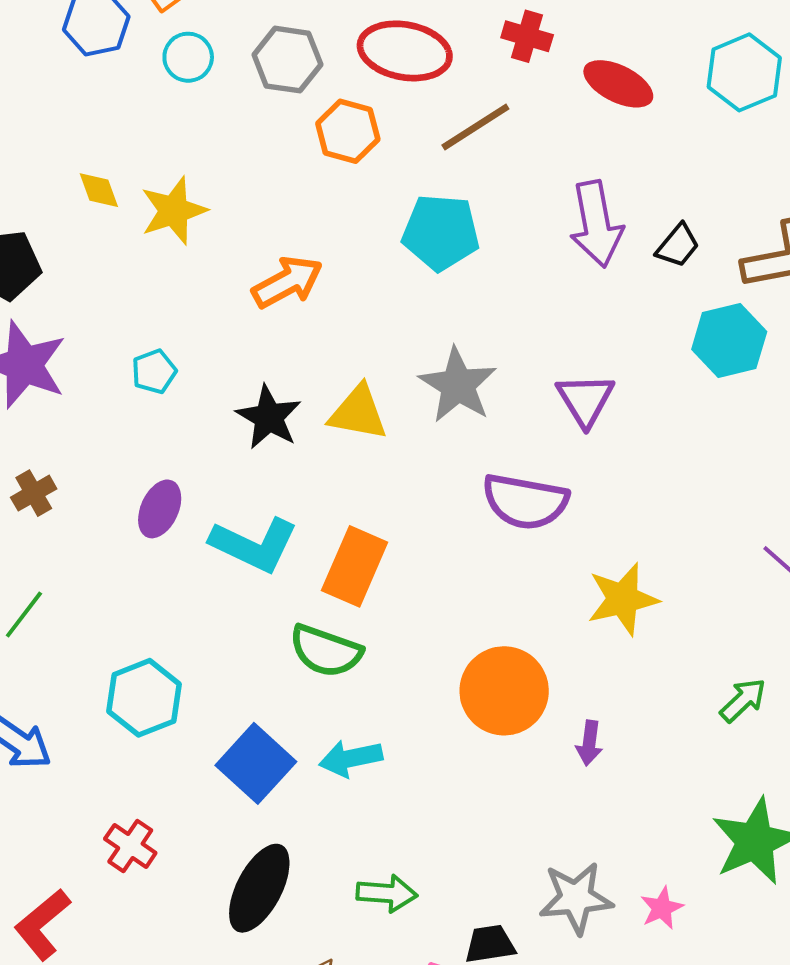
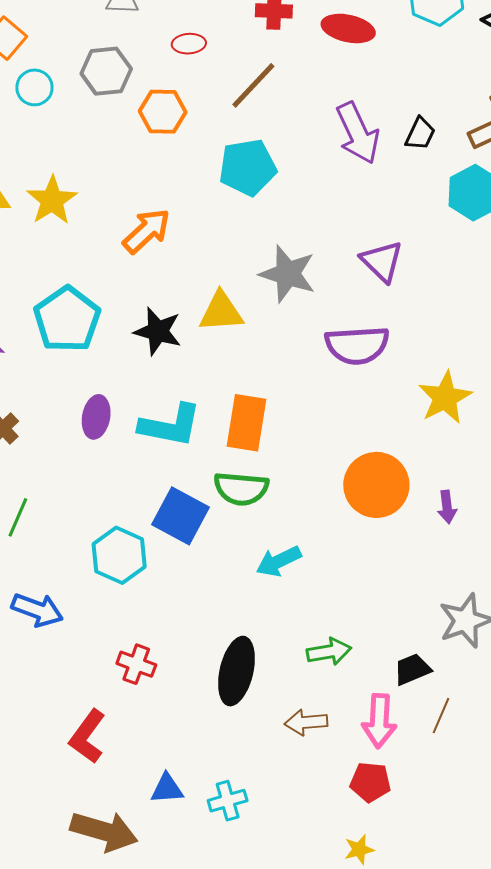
red ellipse: (405, 51) -> (189, 44), size x0.5
cyan pentagon: (154, 372) -> (67, 319), size x2.0
blue square: (256, 763) -> (181, 516), moved

